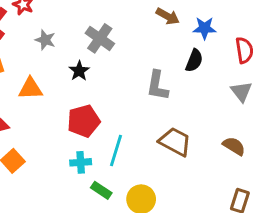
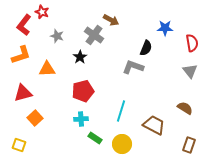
brown arrow: (168, 16) -> (111, 20), moved
black semicircle: (194, 61) -> (146, 48), moved
gray L-shape: (157, 86) -> (133, 67), turned 100
brown trapezoid: (175, 142) -> (154, 125), moved
cyan line: (116, 151) -> (121, 111), moved

